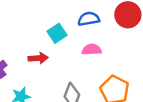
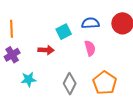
pink semicircle: (92, 50) -> (90, 48), turned 70

